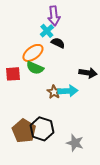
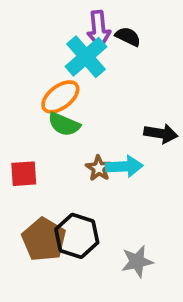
cyan cross: (47, 31) -> (86, 57), size x1.6
black semicircle: (58, 43) -> (128, 37), moved
red square: (13, 74) -> (24, 174), moved
gray star: (75, 143) -> (137, 261), turned -30

